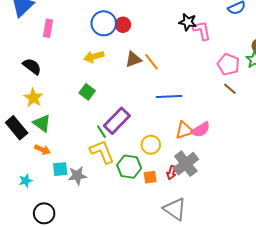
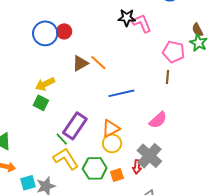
yellow arrow: (94, 57) -> (45, 84), moved
brown line: (230, 89) -> (167, 77), moved, turned 64
orange triangle: (184, 130) -> (111, 128), moved

